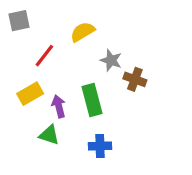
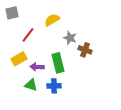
purple arrow: (59, 106) -> (37, 67), turned -72
blue cross: (100, 146) -> (54, 86), moved

